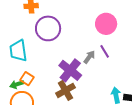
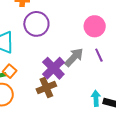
purple line: (105, 51) -> (99, 55), moved
gray arrow: (89, 57) -> (74, 57), size x1.5

